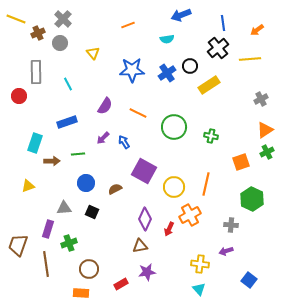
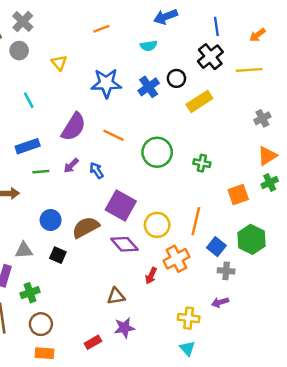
purple semicircle: (105, 106) -> (74, 127), size x1.4
green line: (78, 154) -> (41, 172), moved
brown semicircle: (115, 189) -> (86, 227), size x1.6
purple diamond: (145, 219) -> (124, 244), moved, turned -65
brown circle: (89, 269) -> (41, 324), moved
blue square: (249, 280) -> (216, 247), moved

